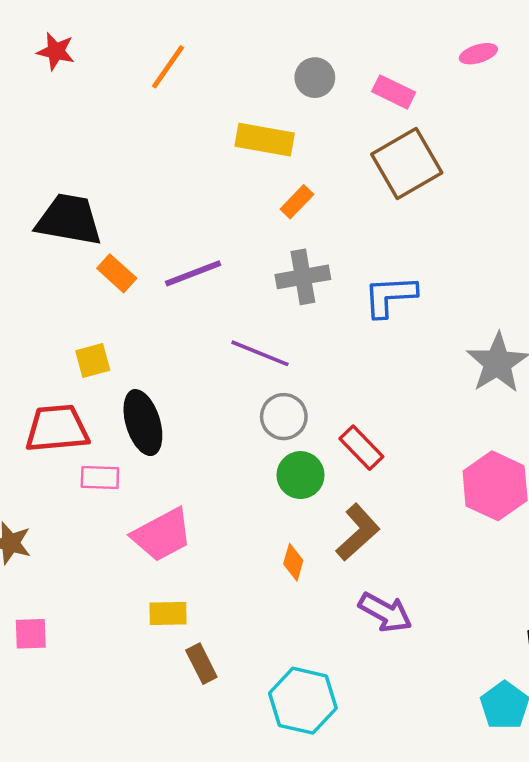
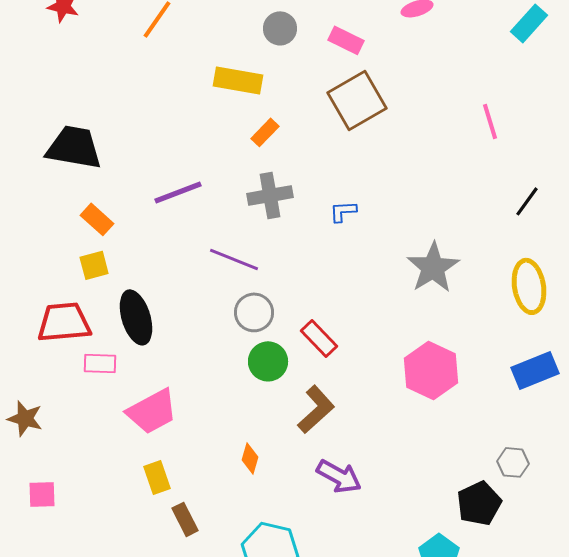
orange rectangle: (117, 273) -> (97, 219), moved
blue L-shape: (390, 296) -> (343, 211), size x0.6
orange diamond: (293, 562) -> (250, 458), moved
yellow rectangle: (168, 614) -> (157, 477), turned 72

